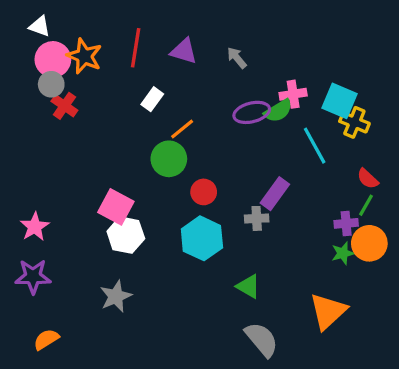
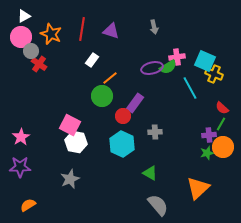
white triangle: (40, 26) -> (24, 16), turned -48
gray arrow: (237, 58) -> (154, 27), moved, turned -152
pink circle: (53, 59) -> (21, 37), moved
purple rectangle: (275, 194) -> (135, 103), moved

